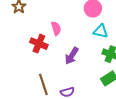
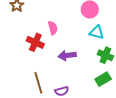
purple arrow: (72, 56) -> (67, 55), turned 48

